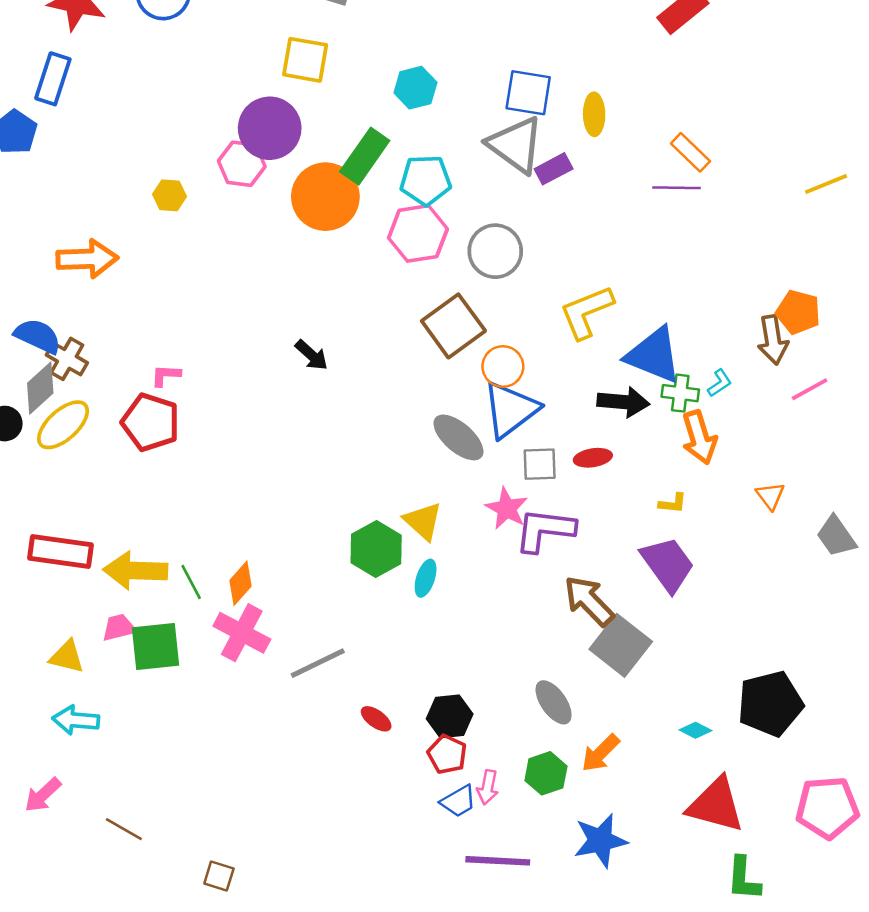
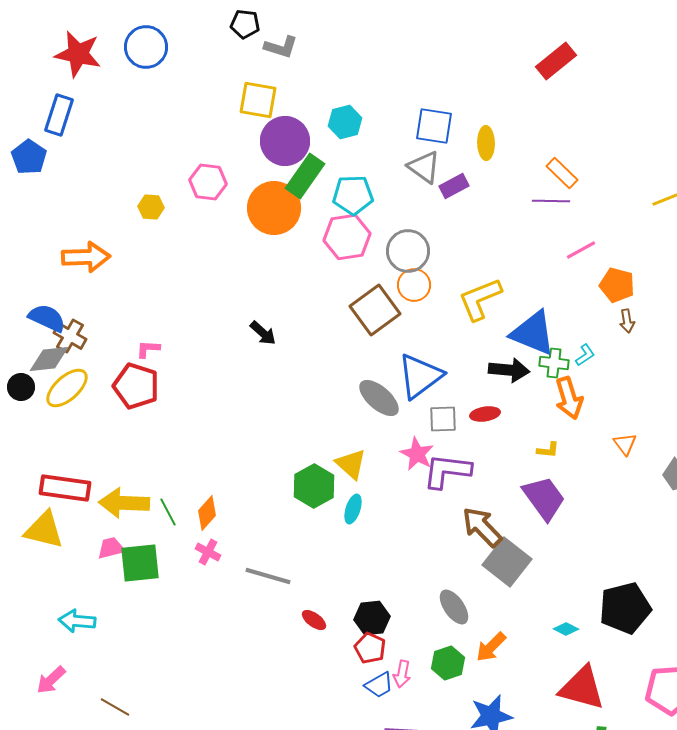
purple circle: (270, 128) -> (285, 141), moved
gray triangle: (516, 145) -> (424, 167), size x0.7
orange pentagon: (798, 312) -> (617, 285), moved
brown arrow: (773, 340) -> (627, 321), size x0.6
orange circle: (503, 366) -> (414, 285), moved
gray diamond: (40, 388) -> (49, 359), turned 36
pink line: (810, 389) -> (581, 250), moved
pink cross: (242, 633) -> (208, 552), size x0.6
yellow triangle: (67, 657) -> (44, 530), moved, size x1.4
gray line: (318, 663) -> (268, 576), turned 42

